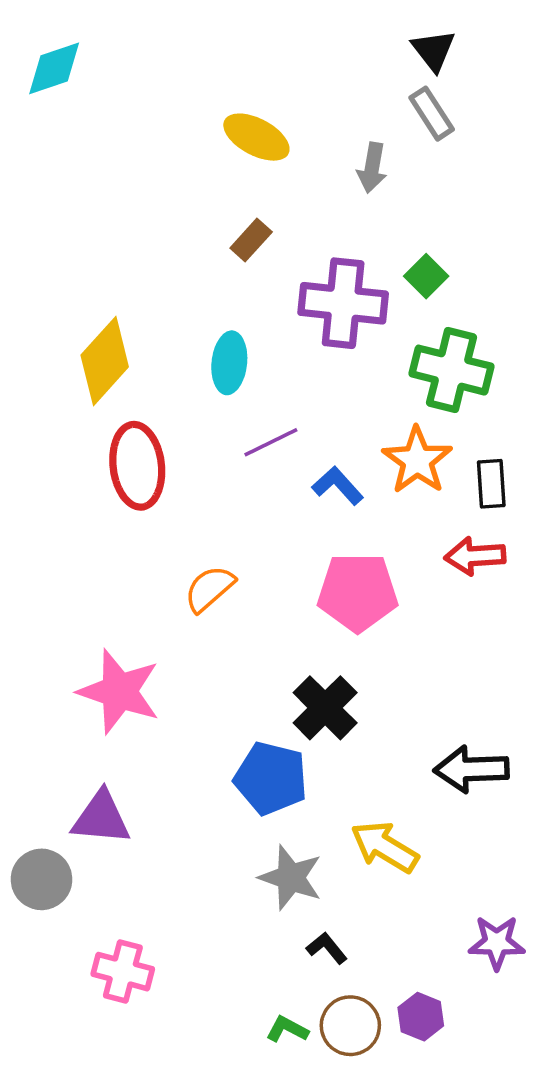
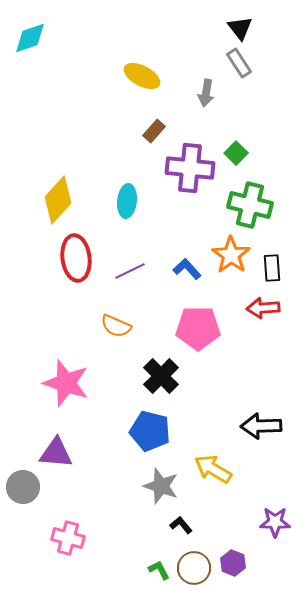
brown rectangle: (251, 240) -> (154, 131), moved
purple line: (271, 442) -> (130, 271), moved
orange semicircle: (209, 589) -> (116, 326), turned -116
black cross: (325, 708) -> (161, 376), moved
green L-shape: (287, 1029) -> (159, 570), turned 35

